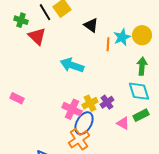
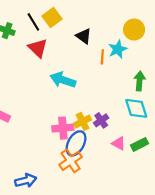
yellow circle: (142, 35) -> (134, 30), moved
red triangle: (37, 36) -> (38, 48), moved
pink cross: (72, 109) -> (63, 128), turned -30
green rectangle: (141, 115) -> (140, 144), moved

